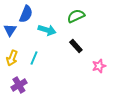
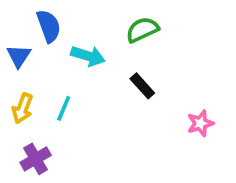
blue semicircle: (26, 14) -> (49, 26), turned -42
pink star: (99, 66) -> (200, 123), moved

